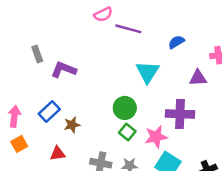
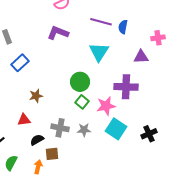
purple line: (128, 29) -> (101, 22), moved
blue semicircle: (176, 42) -> (123, 27), turned -48
purple L-shape: (64, 70) -> (58, 33), moved
blue rectangle: (49, 112) -> (20, 63), moved

